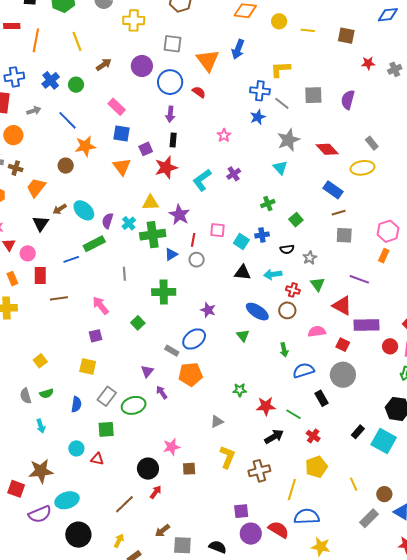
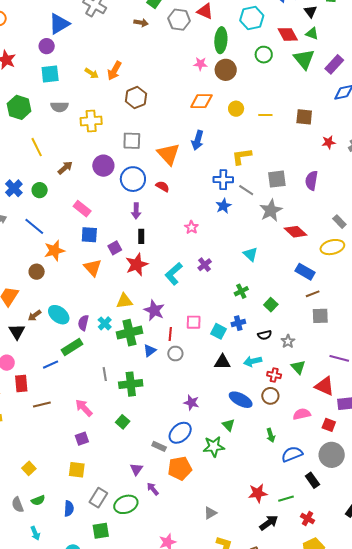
gray star: (288, 140) -> (271, 210), moved
green cross: (164, 292) -> (131, 384), moved
green star: (240, 390) -> (214, 447), moved, size x1.5
green line: (294, 414) -> (286, 499), turned -42

